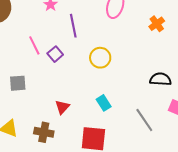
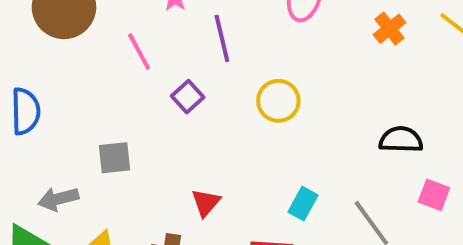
pink line: (34, 45) -> (139, 52), moved
cyan rectangle: (104, 103) -> (303, 204), moved, turned 63

